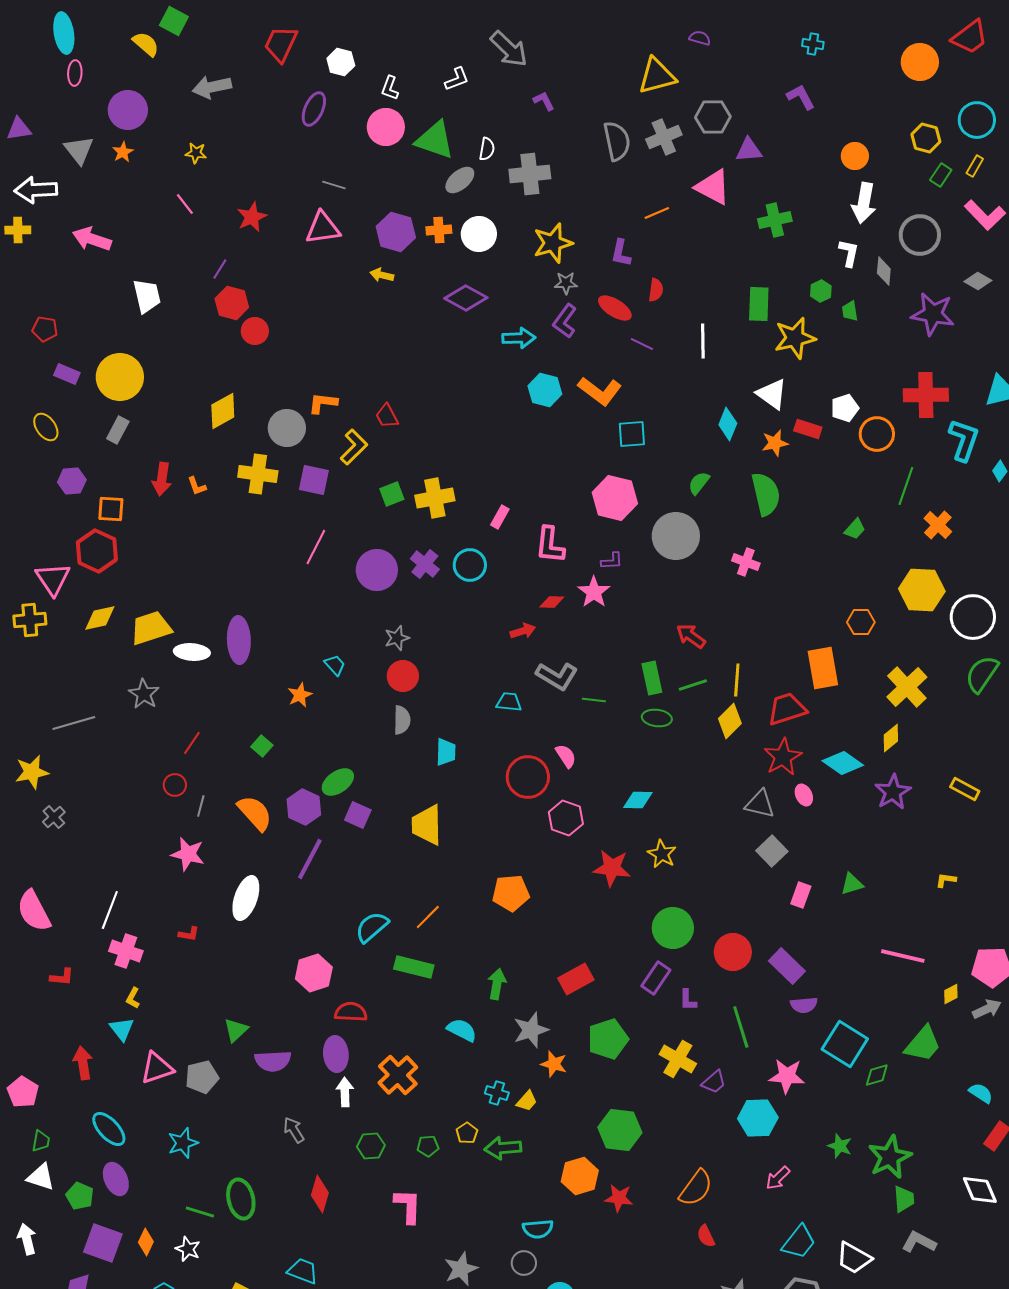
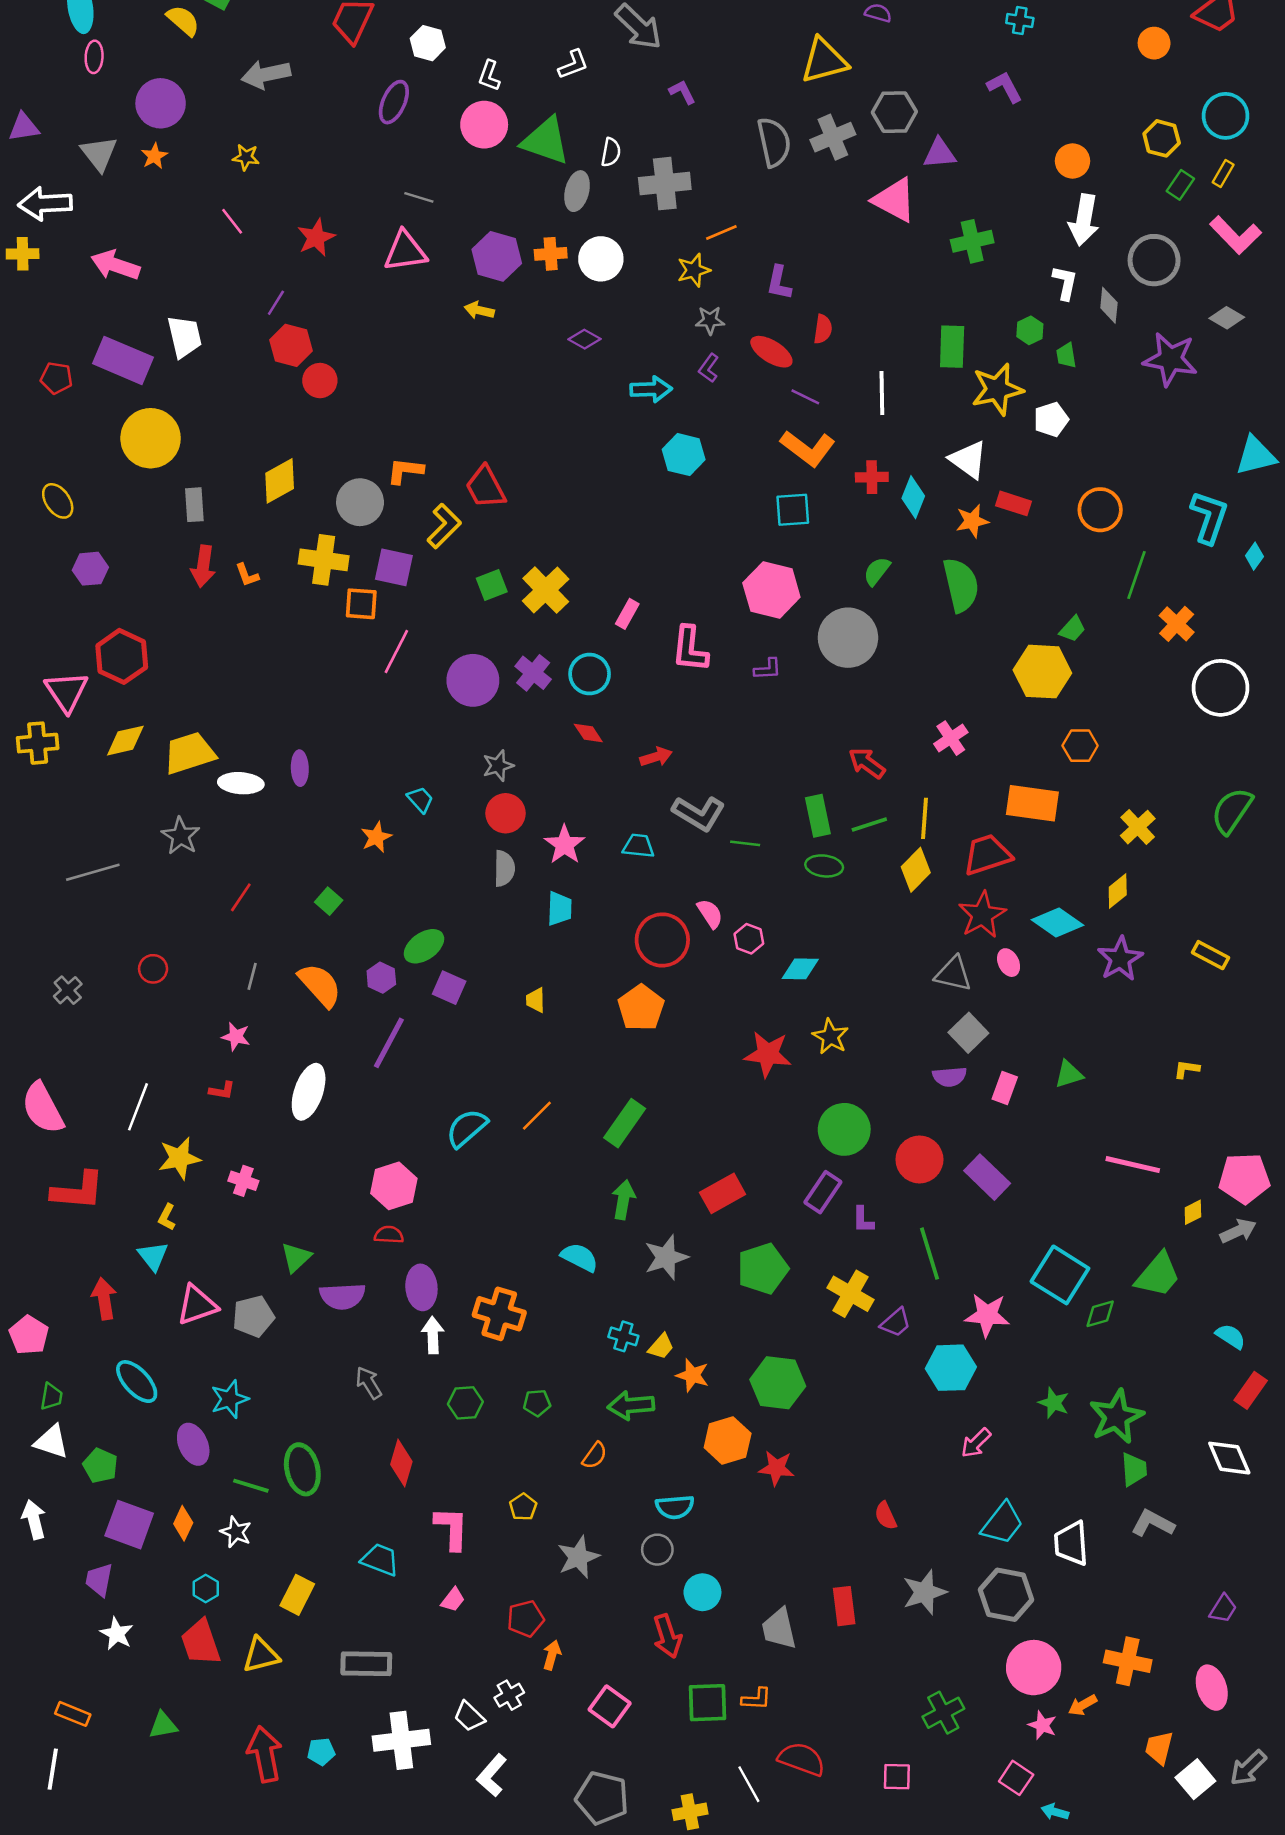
orange circle: (920, 62) -> (1154, 43), size x0.7
gray ellipse: (460, 180) -> (577, 191), turned -36
orange line: (657, 213) -> (721, 232), moved
yellow star: (553, 243) -> (694, 270), size x0.7
purple diamond: (466, 298) -> (585, 339), size x0.6
purple L-shape: (565, 321) -> (709, 368), size x0.7
purple rectangle: (67, 374) -> (123, 360), moved, size x1.8
orange L-shape: (600, 391) -> (808, 448), moved
red cross: (926, 395) -> (872, 477), moved, size x0.6
white pentagon: (845, 408) -> (1051, 419), moved
red trapezoid: (387, 416) -> (485, 487), size x1.4
gray rectangle: (118, 430) -> (194, 505), moved, turned -32
yellow cross: (435, 498) -> (546, 590), turned -33
orange square: (111, 509) -> (361, 604), moved
pink cross: (746, 562) -> (951, 738), moved, turned 36
yellow hexagon: (922, 590) -> (1042, 672), moved
pink star: (594, 592) -> (564, 845), moved
red diamond: (552, 602) -> (588, 733), moved, turned 55
white circle: (973, 617) -> (1221, 688), moved
purple ellipse: (239, 640) -> (300, 768), size x0.6
orange rectangle: (823, 668) -> (1032, 803), turned -72
yellow cross: (907, 687) -> (1138, 827), size x0.7
yellow star: (32, 772) -> (179, 1158), moved
red circle: (175, 785) -> (153, 969), moved
purple hexagon: (304, 807) -> (381, 978), size x0.7
pink hexagon: (566, 818) -> (749, 939), moved, size x0.7
yellow trapezoid: (427, 825) -> (536, 1000), size x0.5
pink star: (188, 854) -> (236, 1037), size x0.7
orange pentagon: (511, 893) -> (641, 1008), moved, turned -30
red L-shape: (189, 934) -> (222, 1091), moved
pink cross: (126, 951) -> (243, 1181), moved, size x0.7
green rectangle: (414, 967) -> (625, 1123), moved, turned -69
red L-shape: (62, 977) -> (78, 1191), size x1.8
purple semicircle: (804, 1005) -> (950, 1077), moved
red semicircle: (351, 1012) -> (389, 1235), moved, size x0.7
orange star: (554, 1064) -> (692, 1375), moved
orange cross: (398, 1075) -> (499, 1314), turned -30
yellow pentagon: (467, 1133) -> (523, 1507), moved
purple ellipse: (116, 1179) -> (193, 1444), moved
orange semicircle: (696, 1188) -> (595, 1456), moved, size x0.6
pink L-shape: (408, 1206) -> (452, 1528), moved
white trapezoid: (854, 1258) -> (1071, 1543), turned 57

